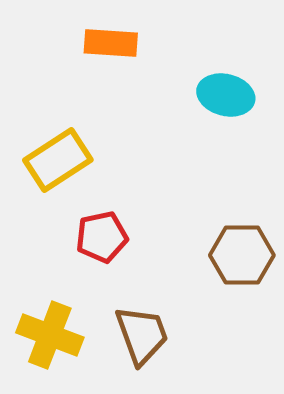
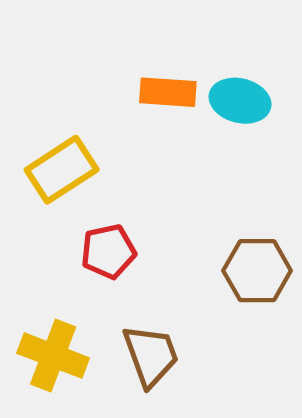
orange rectangle: (111, 43) -> (168, 92), moved

